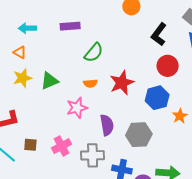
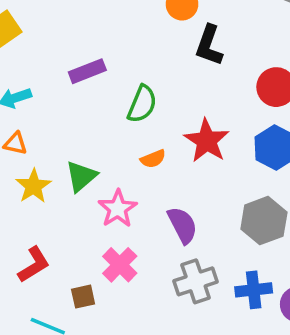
black L-shape: (159, 34) -> (209, 45), moved
pink star: (77, 108) -> (118, 209), moved
purple semicircle: (107, 125) -> (182, 225), moved
pink cross: (62, 146) -> (120, 265), moved

